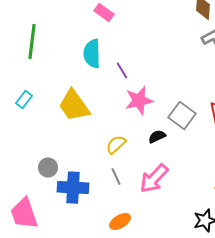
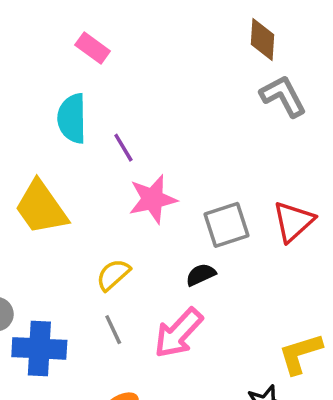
gray square: (182, 116) -> (226, 225), turned 36
black semicircle: (157, 137) -> (201, 275), moved

